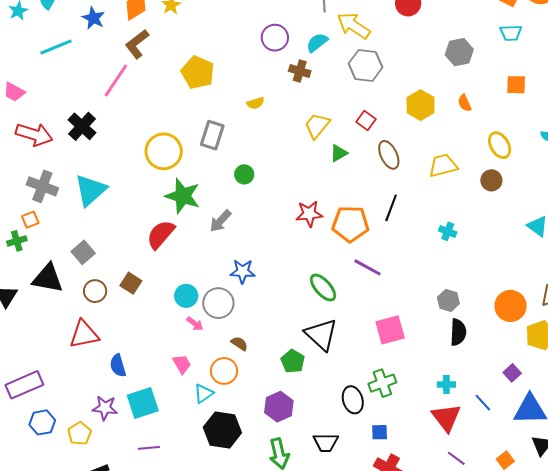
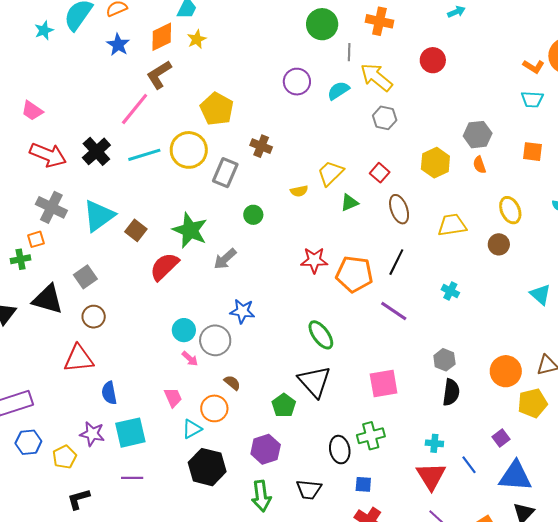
cyan line: (56, 47) -> (144, 155), moved
gray hexagon: (459, 52) -> (478, 135), moved
gray hexagon: (366, 65) -> (385, 118), size x0.7
brown cross: (300, 71) -> (261, 146), moved
yellow semicircle: (255, 103) -> (299, 191), moved
yellow circle: (164, 151) -> (189, 150), moved
purple line: (368, 267) -> (394, 311), moved
brown square: (131, 283) -> (136, 230), moved

